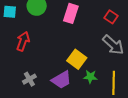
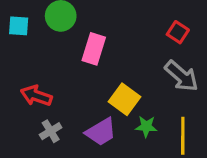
pink rectangle: (71, 13) -> (94, 49), moved
red arrow: (23, 41) -> (36, 96), moved, turned -90

